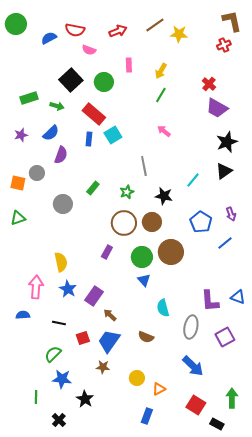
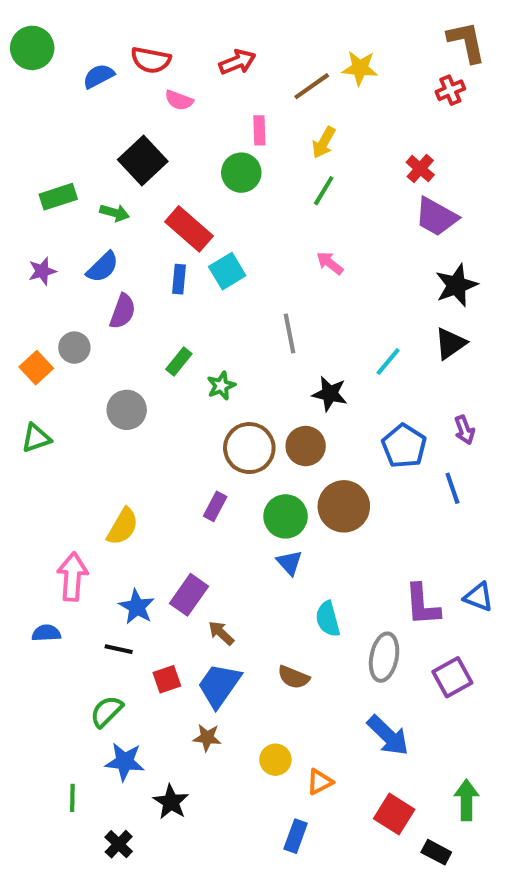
brown line: (155, 25) -> (312, 86), moved
green circle: (104, 82) -> (241, 173), moved
orange square: (18, 183) -> (36, 368), turned 35
green rectangle: (93, 188) -> (179, 362), moved
green star: (127, 192) -> (221, 386), moved
blue line: (225, 243) -> (452, 488), turned -70
yellow semicircle: (61, 262) -> (123, 526), turned 42
blue star: (68, 289) -> (137, 607), moved

